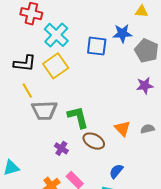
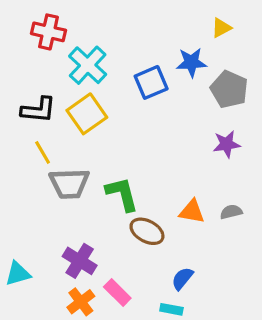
yellow triangle: (142, 11) -> (221, 28), turned -32
blue square: (97, 46) -> (151, 82), turned -30
orange triangle: (122, 129) -> (192, 212), turned -36
purple cross: (61, 148) -> (80, 261), moved, size x1.5

